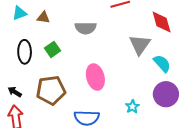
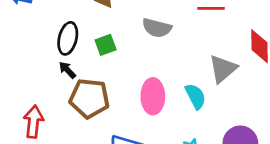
cyan semicircle: (162, 63) -> (195, 96), moved
black arrow: (15, 92) -> (67, 70), moved

